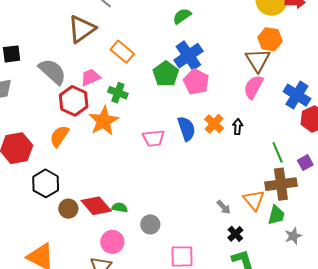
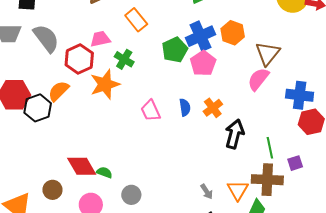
orange hexagon: (270, 39) -> (233, 33), moved
gray semicircle: (52, 71) -> (46, 38), moved
blue cross: (297, 95) -> (300, 95), turned -36
black arrow: (238, 127) -> (235, 134), moved, size x1.8
blue semicircle: (186, 129) -> (185, 107), size x0.7
pink trapezoid: (153, 138) -> (151, 111), turned 60
black hexagon: (46, 183) -> (38, 108), moved
brown circle: (68, 209) -> (52, 190), moved

